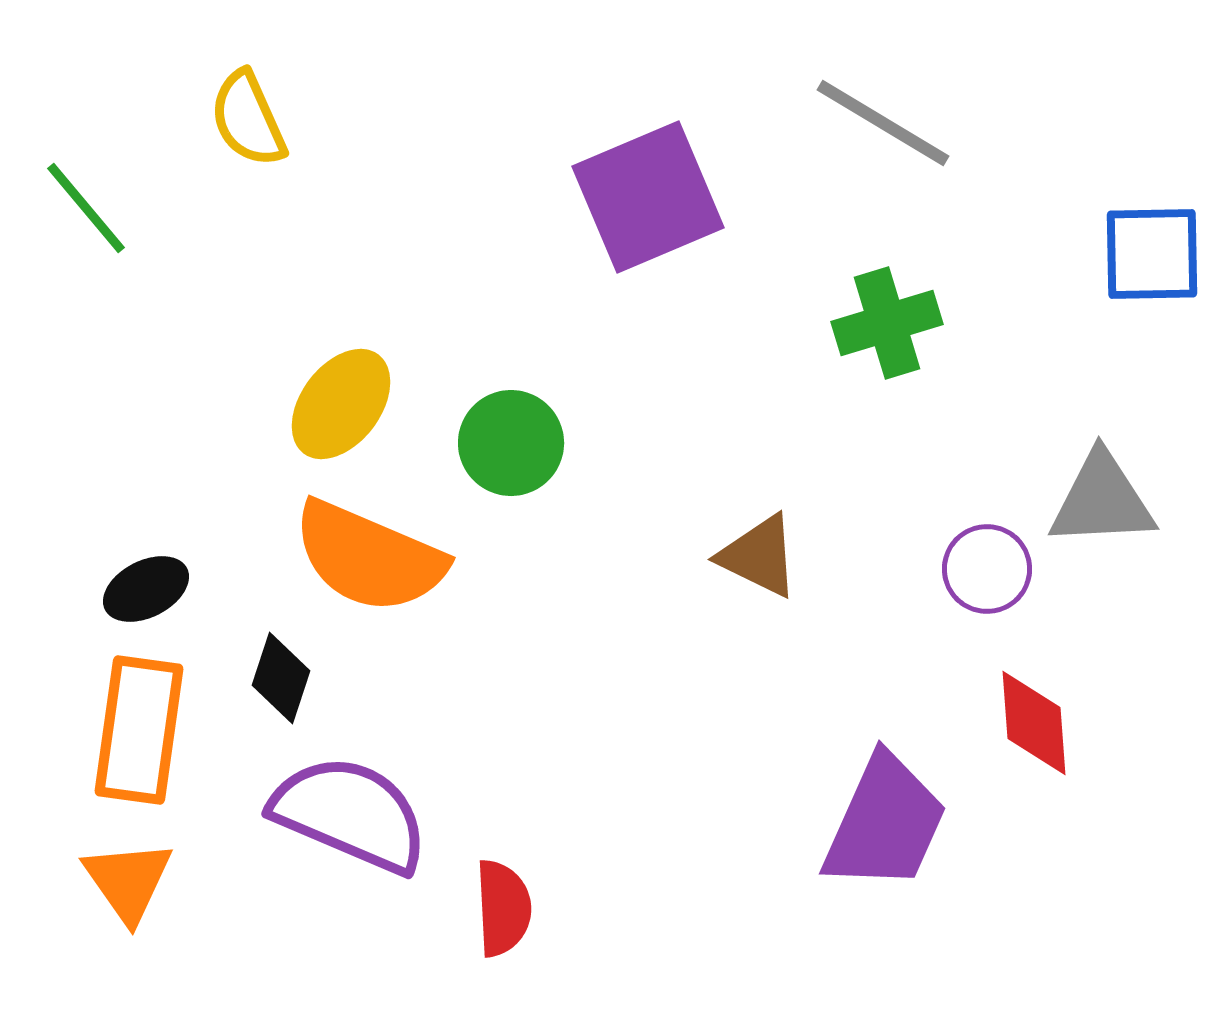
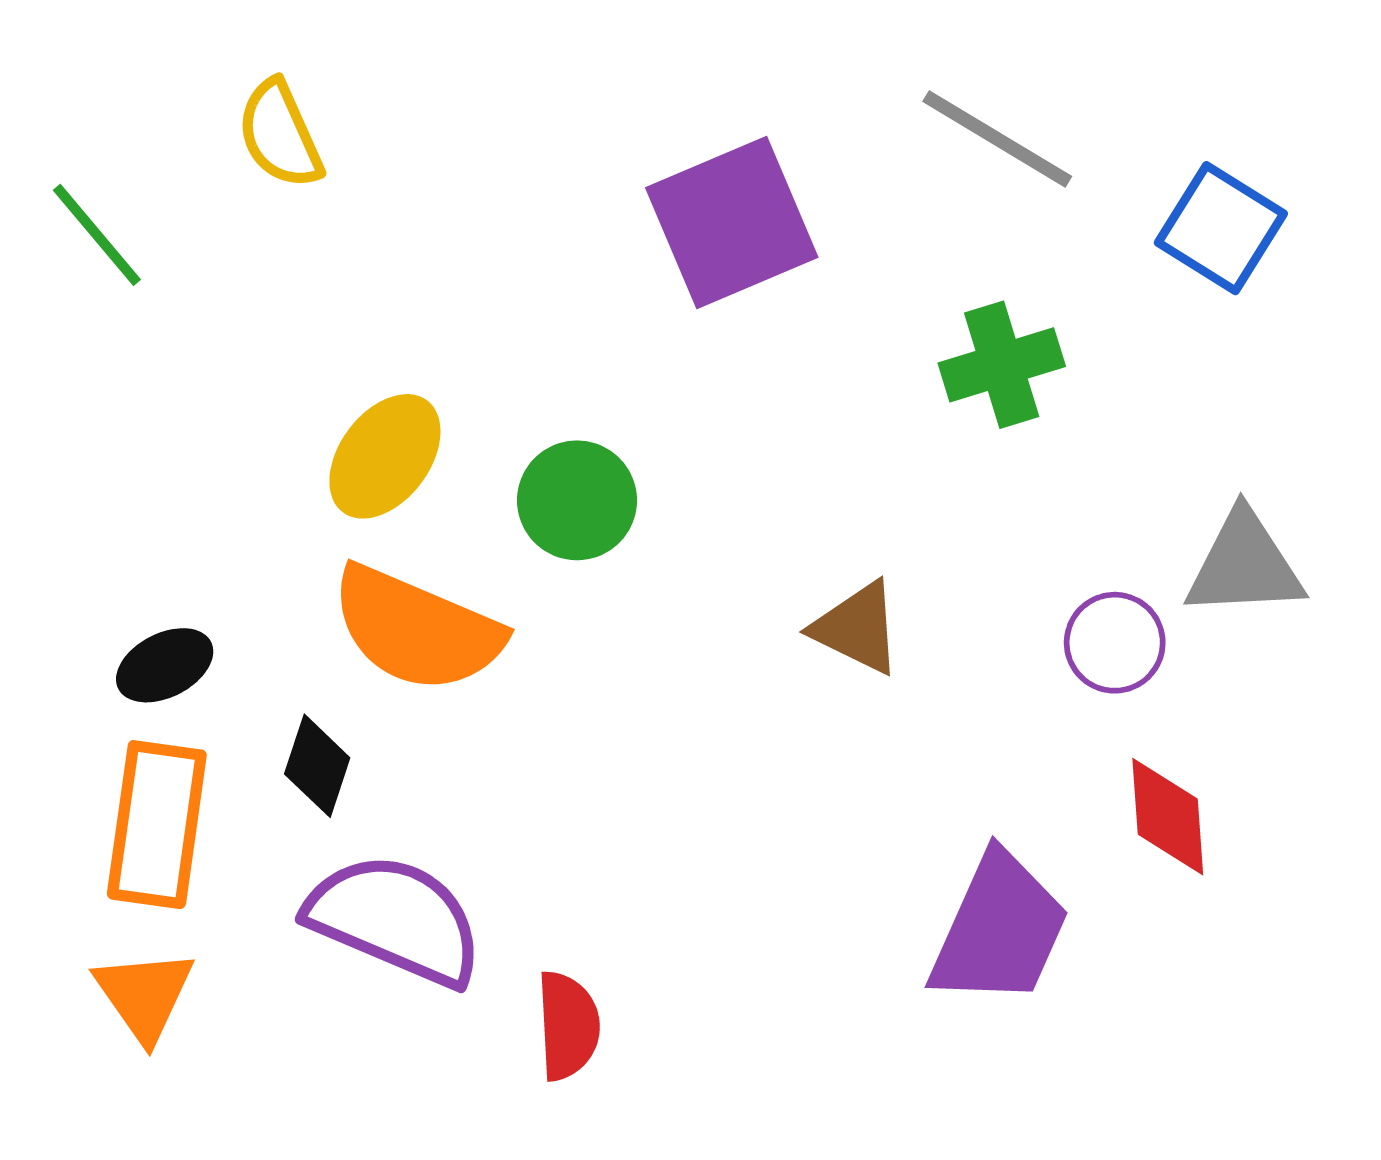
blue square: (1152, 254) -> (1221, 228), moved, turned 33

